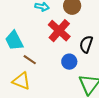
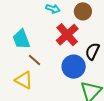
blue circle: (69, 62) -> (74, 67), size x1.5

